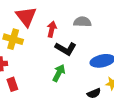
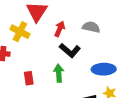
green arrow: (59, 73) -> (59, 73), turned -42
red rectangle: (12, 84) -> (29, 78), moved

